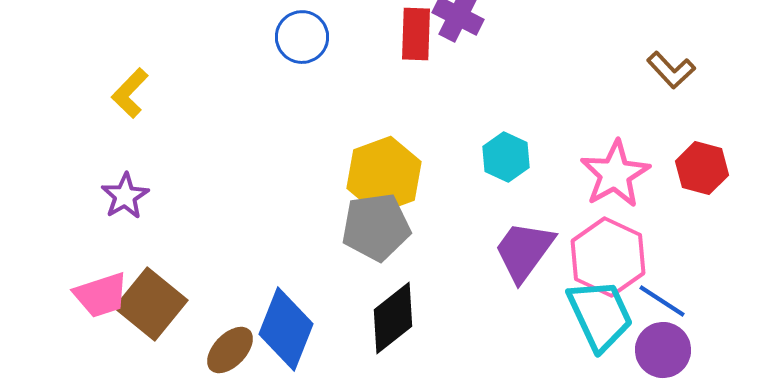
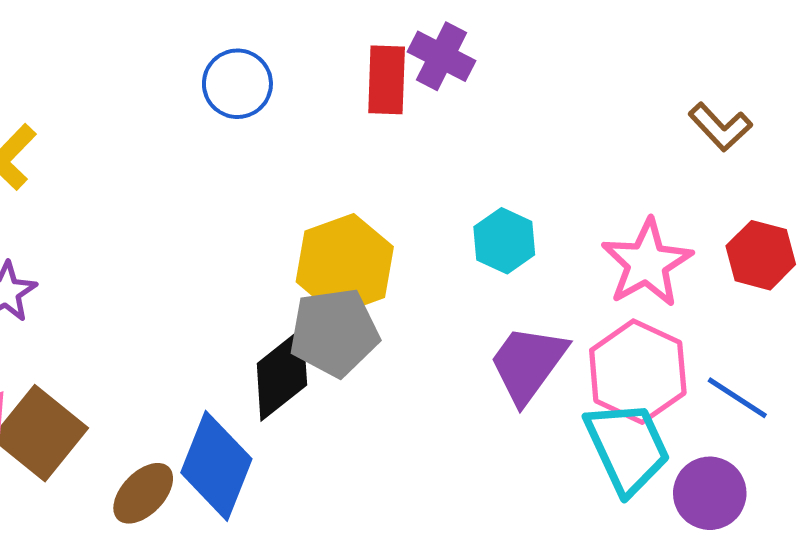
blue line: (662, 301) -> (737, 398), moved
black diamond: (393, 318) -> (282, 374), moved

